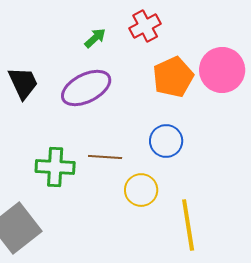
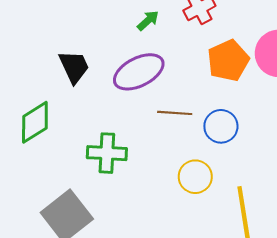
brown line: (105, 157) -> (175, 113), moved

